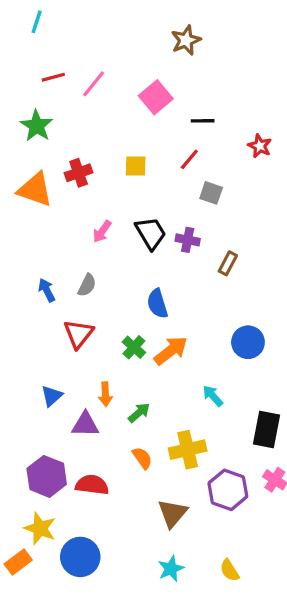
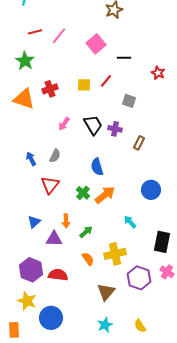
red line: (189, 159) -> (106, 81), moved
orange rectangle: (18, 562) -> (14, 330), moved, turned -56

